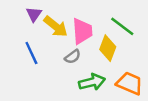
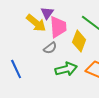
purple triangle: (34, 14) -> (47, 13), moved
blue line: (31, 53) -> (16, 69), moved

